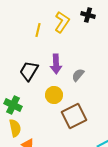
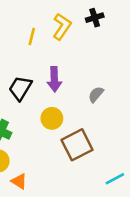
black cross: (88, 15) -> (95, 18), turned -32
gray semicircle: (78, 75) -> (96, 94), moved

